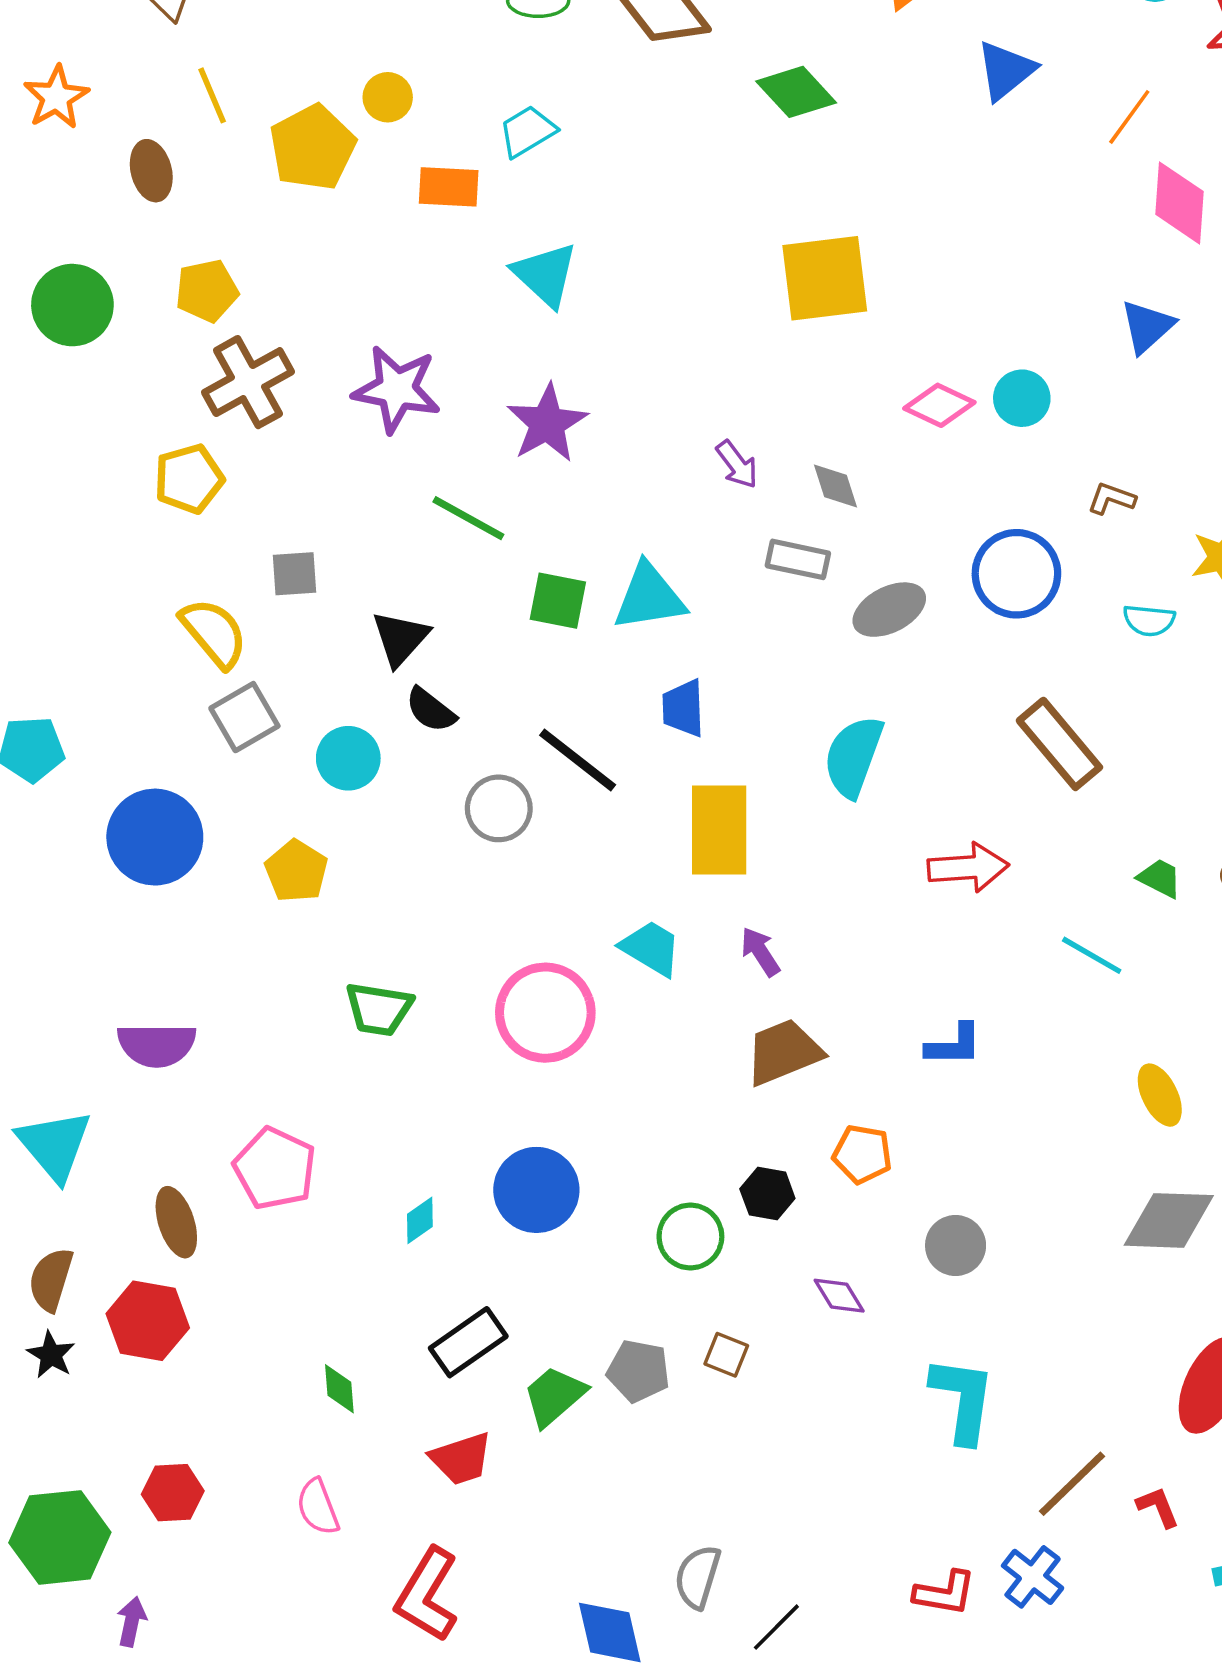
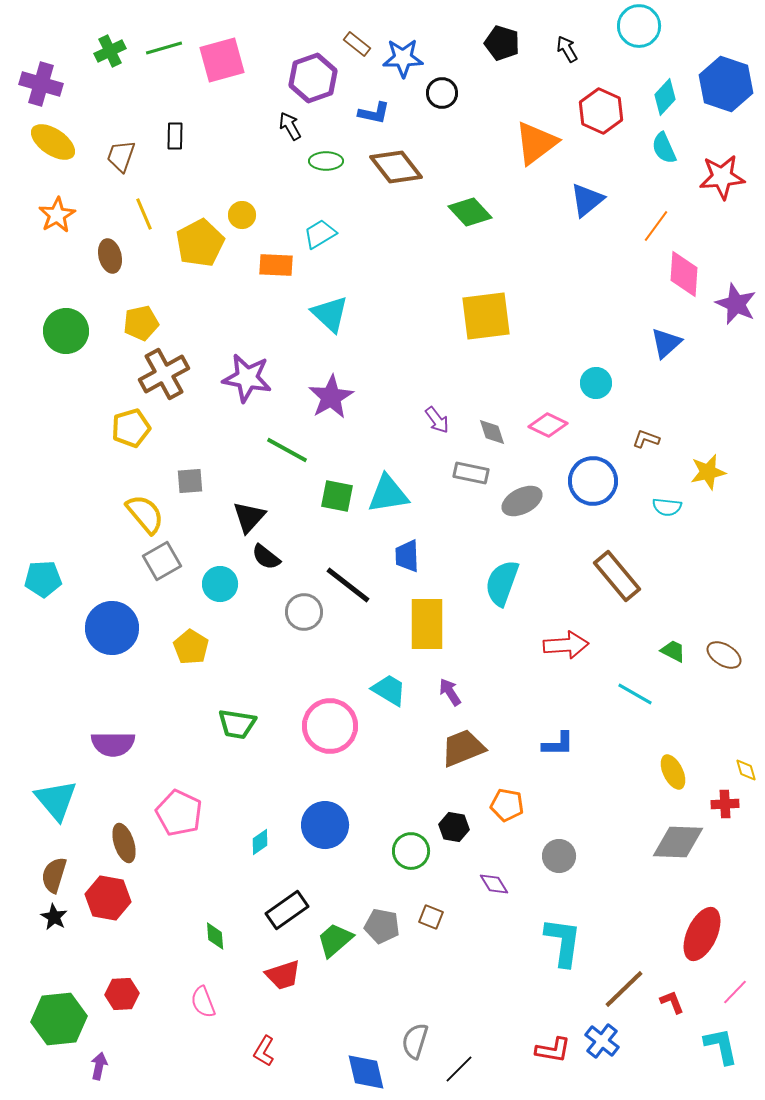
pink diamond: (939, 405) -> (548, 425), moved
red L-shape: (427, 1595) -> (264, 1051), size x0.6

